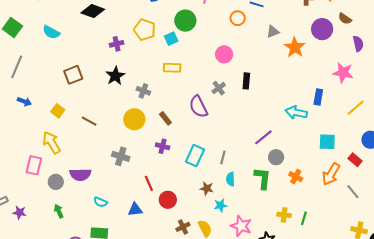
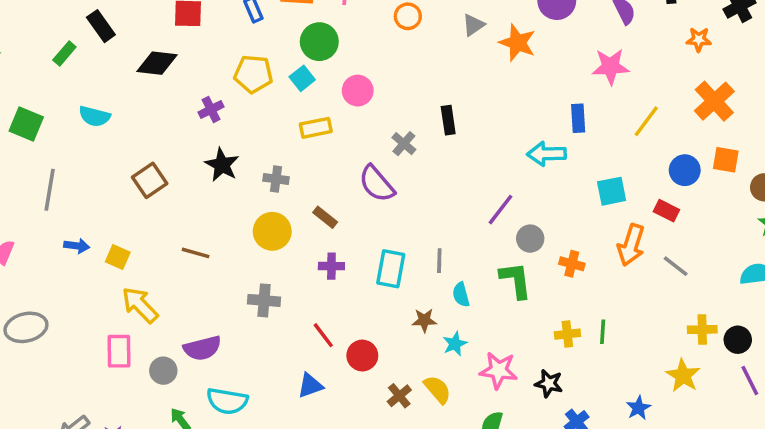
pink circle: (224, 54) -> (358, 91), moved
yellow square: (58, 111) -> (118, 257), moved
cyan semicircle: (100, 202) -> (227, 401), moved, size x1.6

